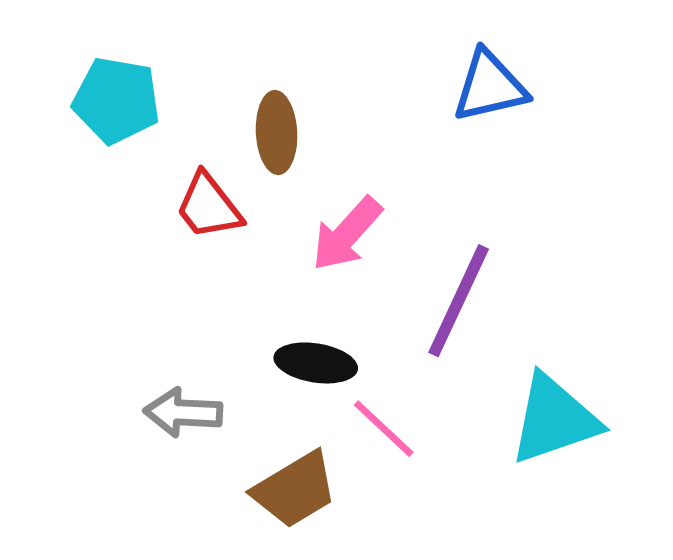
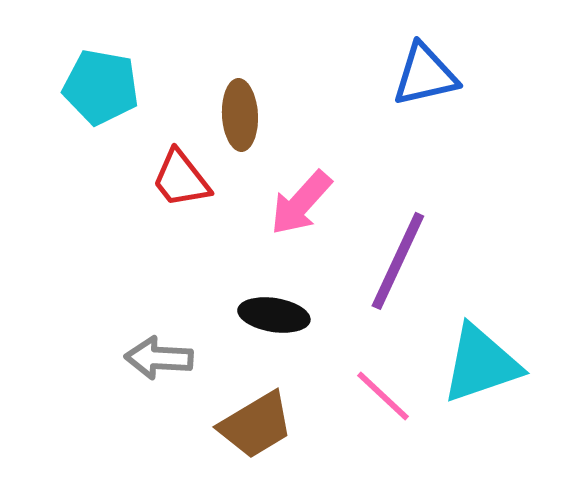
pink line: (384, 429) -> (383, 396), moved

